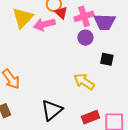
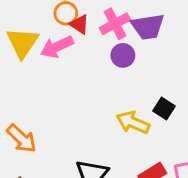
black square: (107, 59) -> (164, 108), moved, turned 32

